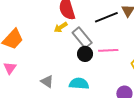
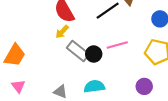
gray rectangle: (82, 38) -> (78, 51), moved

